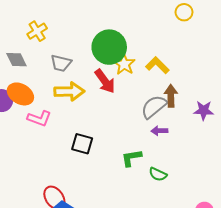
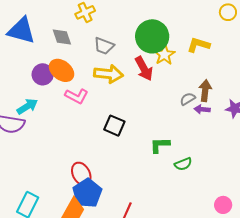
yellow L-shape: (157, 65) -> (198, 45), moved, turned -35
gray semicircle: (154, 107) -> (188, 99), size x0.6
purple arrow: (159, 131) -> (202, 109), moved
green semicircle: (158, 174) -> (183, 164), turned -54

